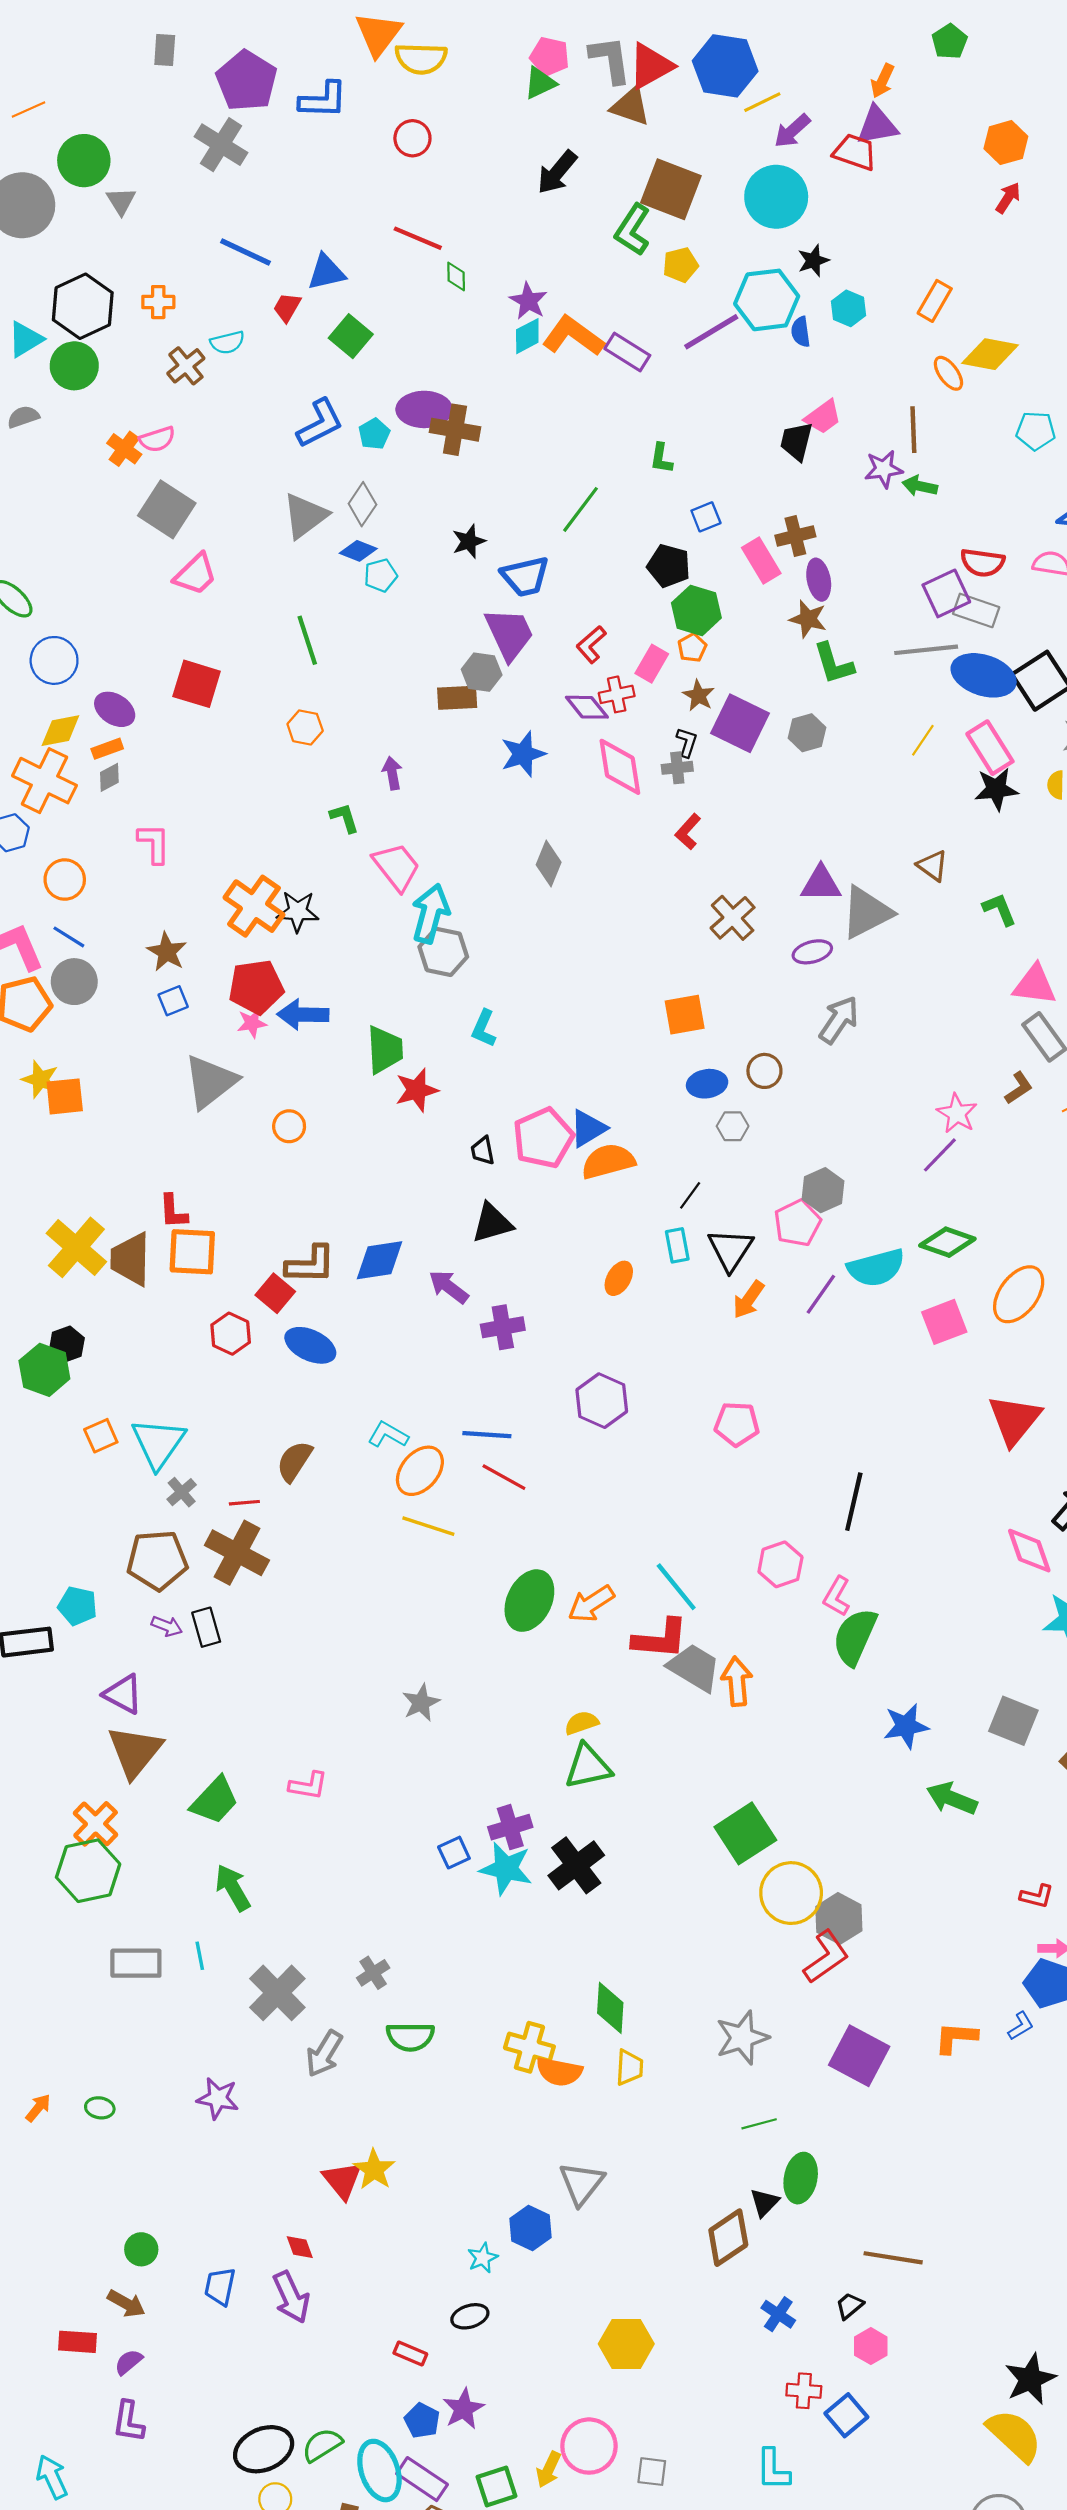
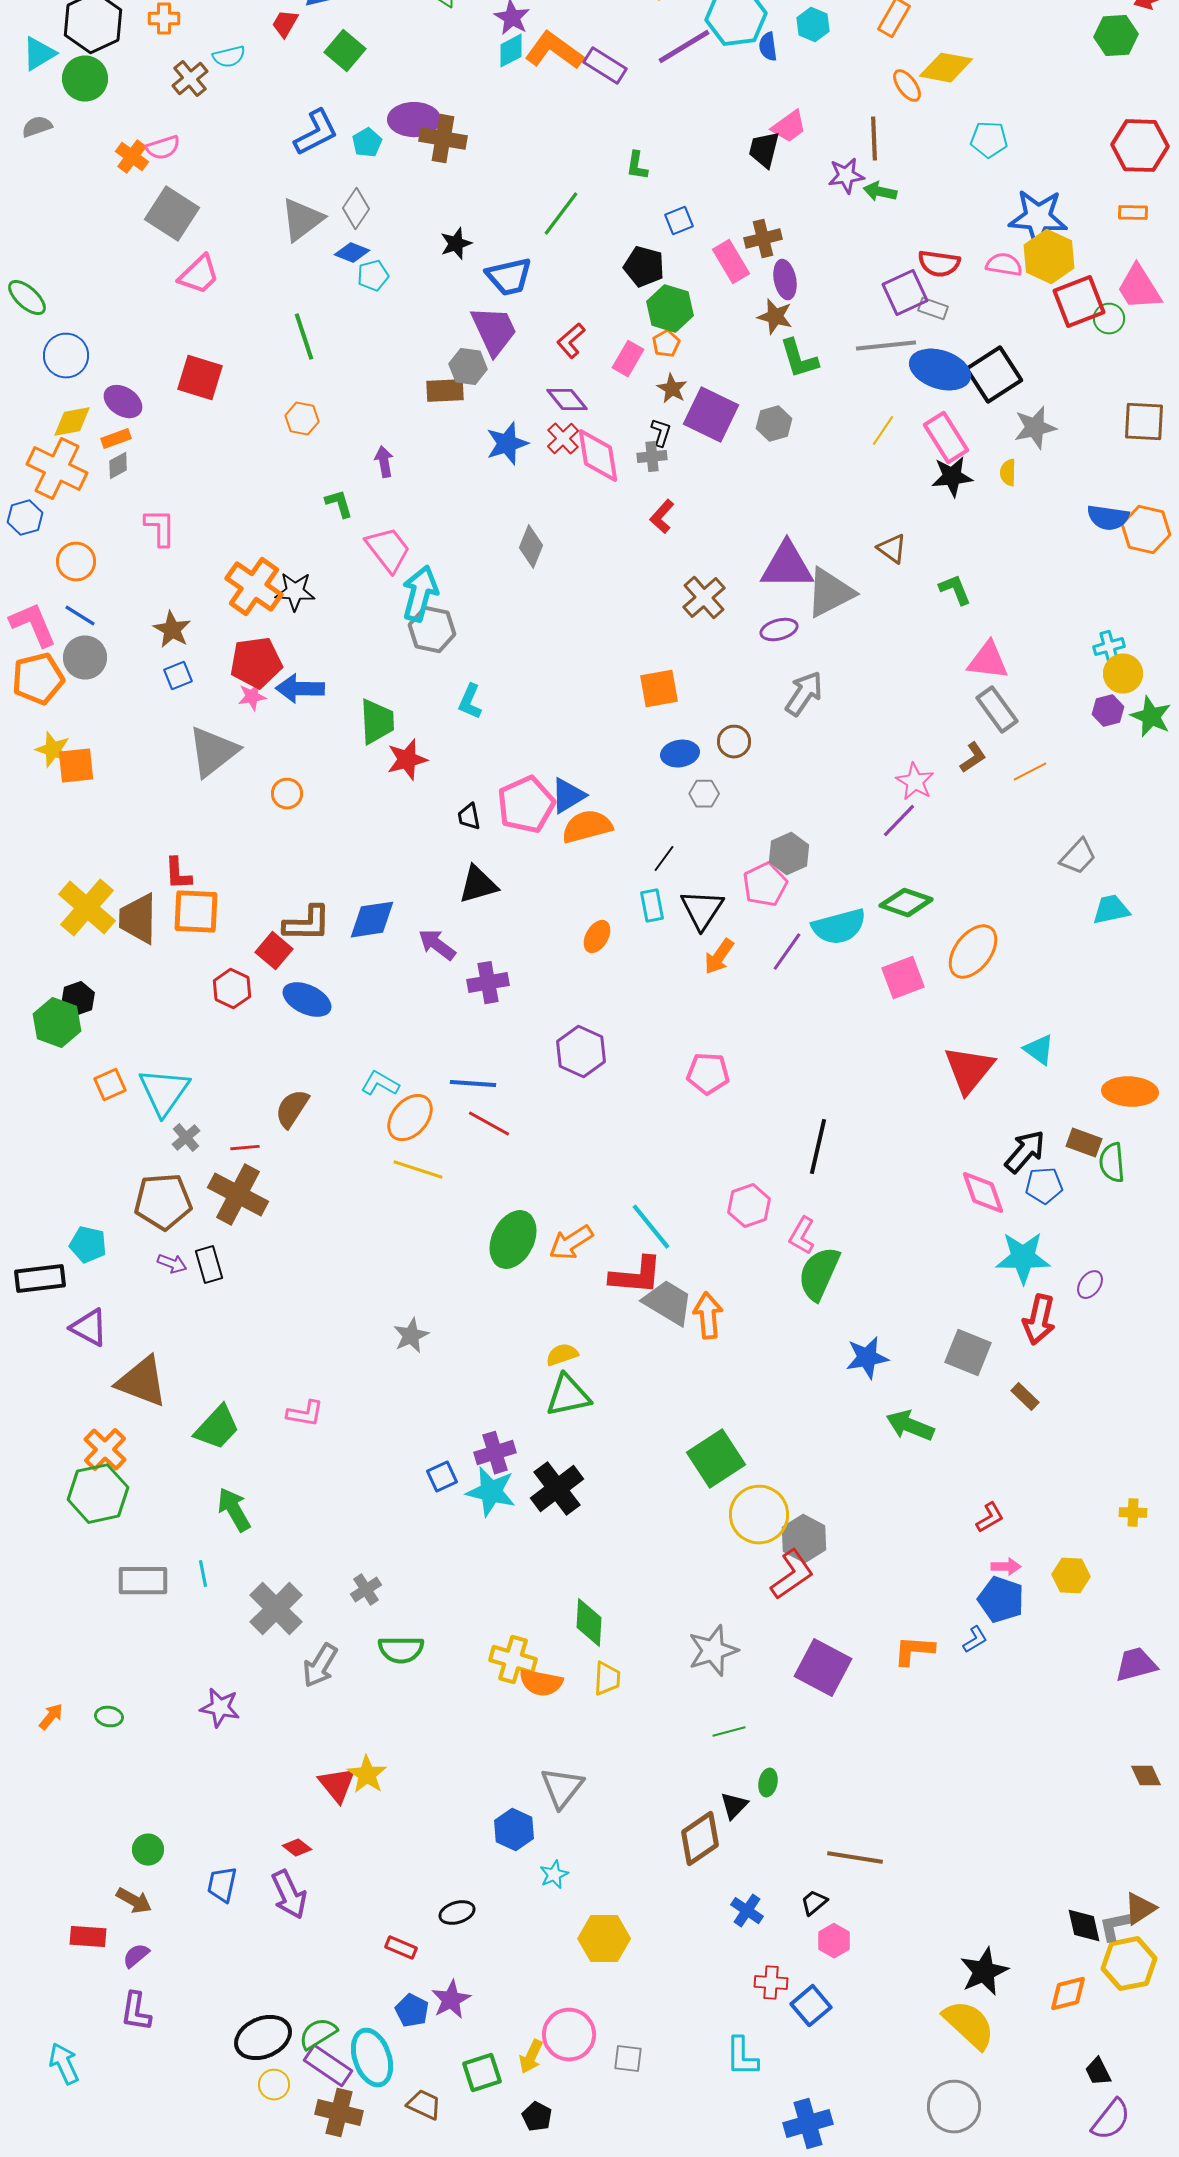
gray rectangle: (976, 610) -> (933, 309), size x0.7
red cross: (617, 694) -> (563, 439), moved, turned -32
purple triangle: (821, 884) -> (787, 566), size x1.4
purple triangle: (123, 1694) -> (89, 1328), moved
brown triangle: (135, 1752) -> (142, 1382), turned -48
red L-shape: (1037, 1896) -> (990, 1518), turned -44
green ellipse: (801, 2178) -> (768, 1783), size x0.6
red diamond: (300, 2247) -> (297, 1848), turned -32
cyan star: (483, 2258) -> (554, 1875), moved
purple rectangle: (422, 2479) -> (328, 2066), moved

